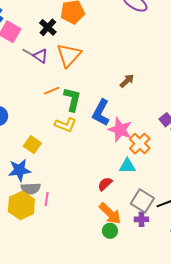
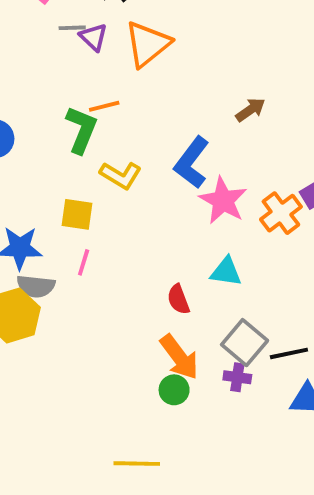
gray line: (29, 53) -> (72, 28), turned -40
green L-shape: (72, 99) -> (81, 130), moved
orange cross: (140, 144) -> (281, 213), moved
yellow square: (32, 145) -> (77, 214), moved, turned -36
red semicircle: (105, 184) -> (178, 299), turned -77
pink line: (47, 199) -> (84, 262), moved

